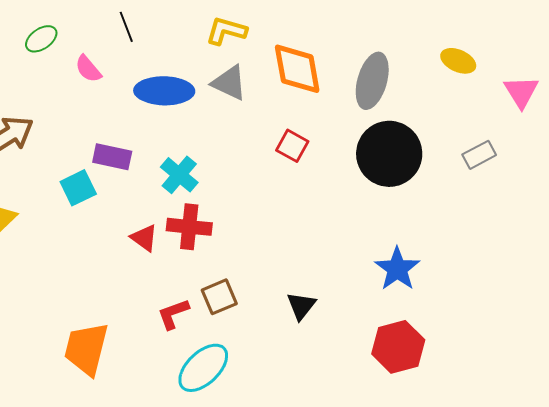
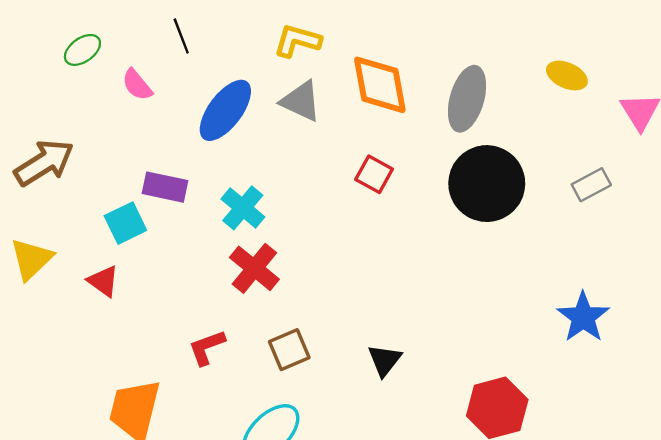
blue ellipse: (164, 91) -> (225, 110), turned -54
red cross: (189, 227) -> (254, 268), turned 33
red triangle: (144, 238) -> (103, 281), moved
blue star: (397, 269) -> (583, 317), moved
red L-shape: (173, 314) -> (207, 347), moved

